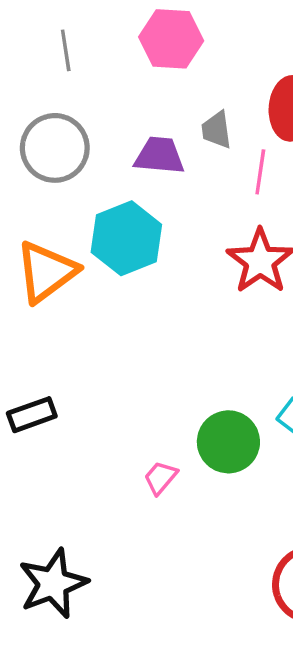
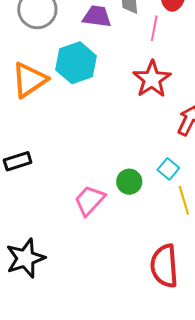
green circle: (228, 442) -> (129, 182), size x0.7
pink trapezoid: (160, 478) -> (90, 200), size x1.6

